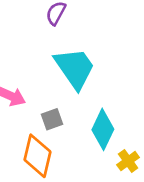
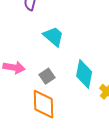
cyan trapezoid: (75, 68) -> (53, 37), size x0.7

